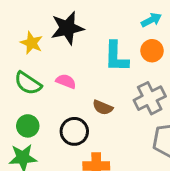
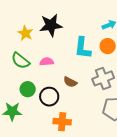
pink semicircle: (66, 81) -> (47, 62), turned -32
green circle: (28, 126) -> (28, 89), moved

